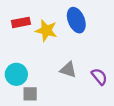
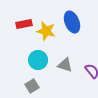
cyan circle: (16, 74) -> (38, 60), moved
gray square: (30, 94) -> (32, 86), turned -32

